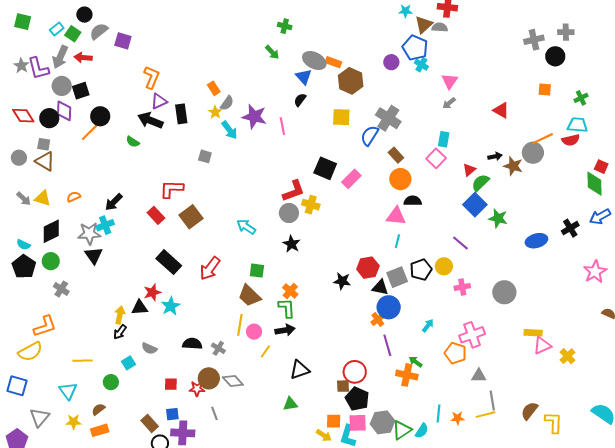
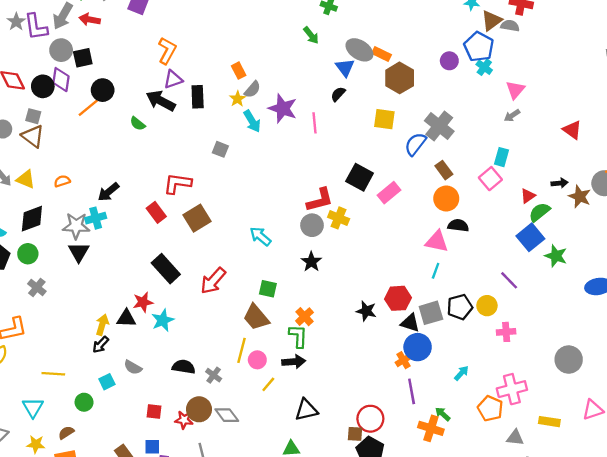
gray circle: (504, 292) -> (569, 360), moved
yellow rectangle: (533, 333) -> (549, 422), moved

